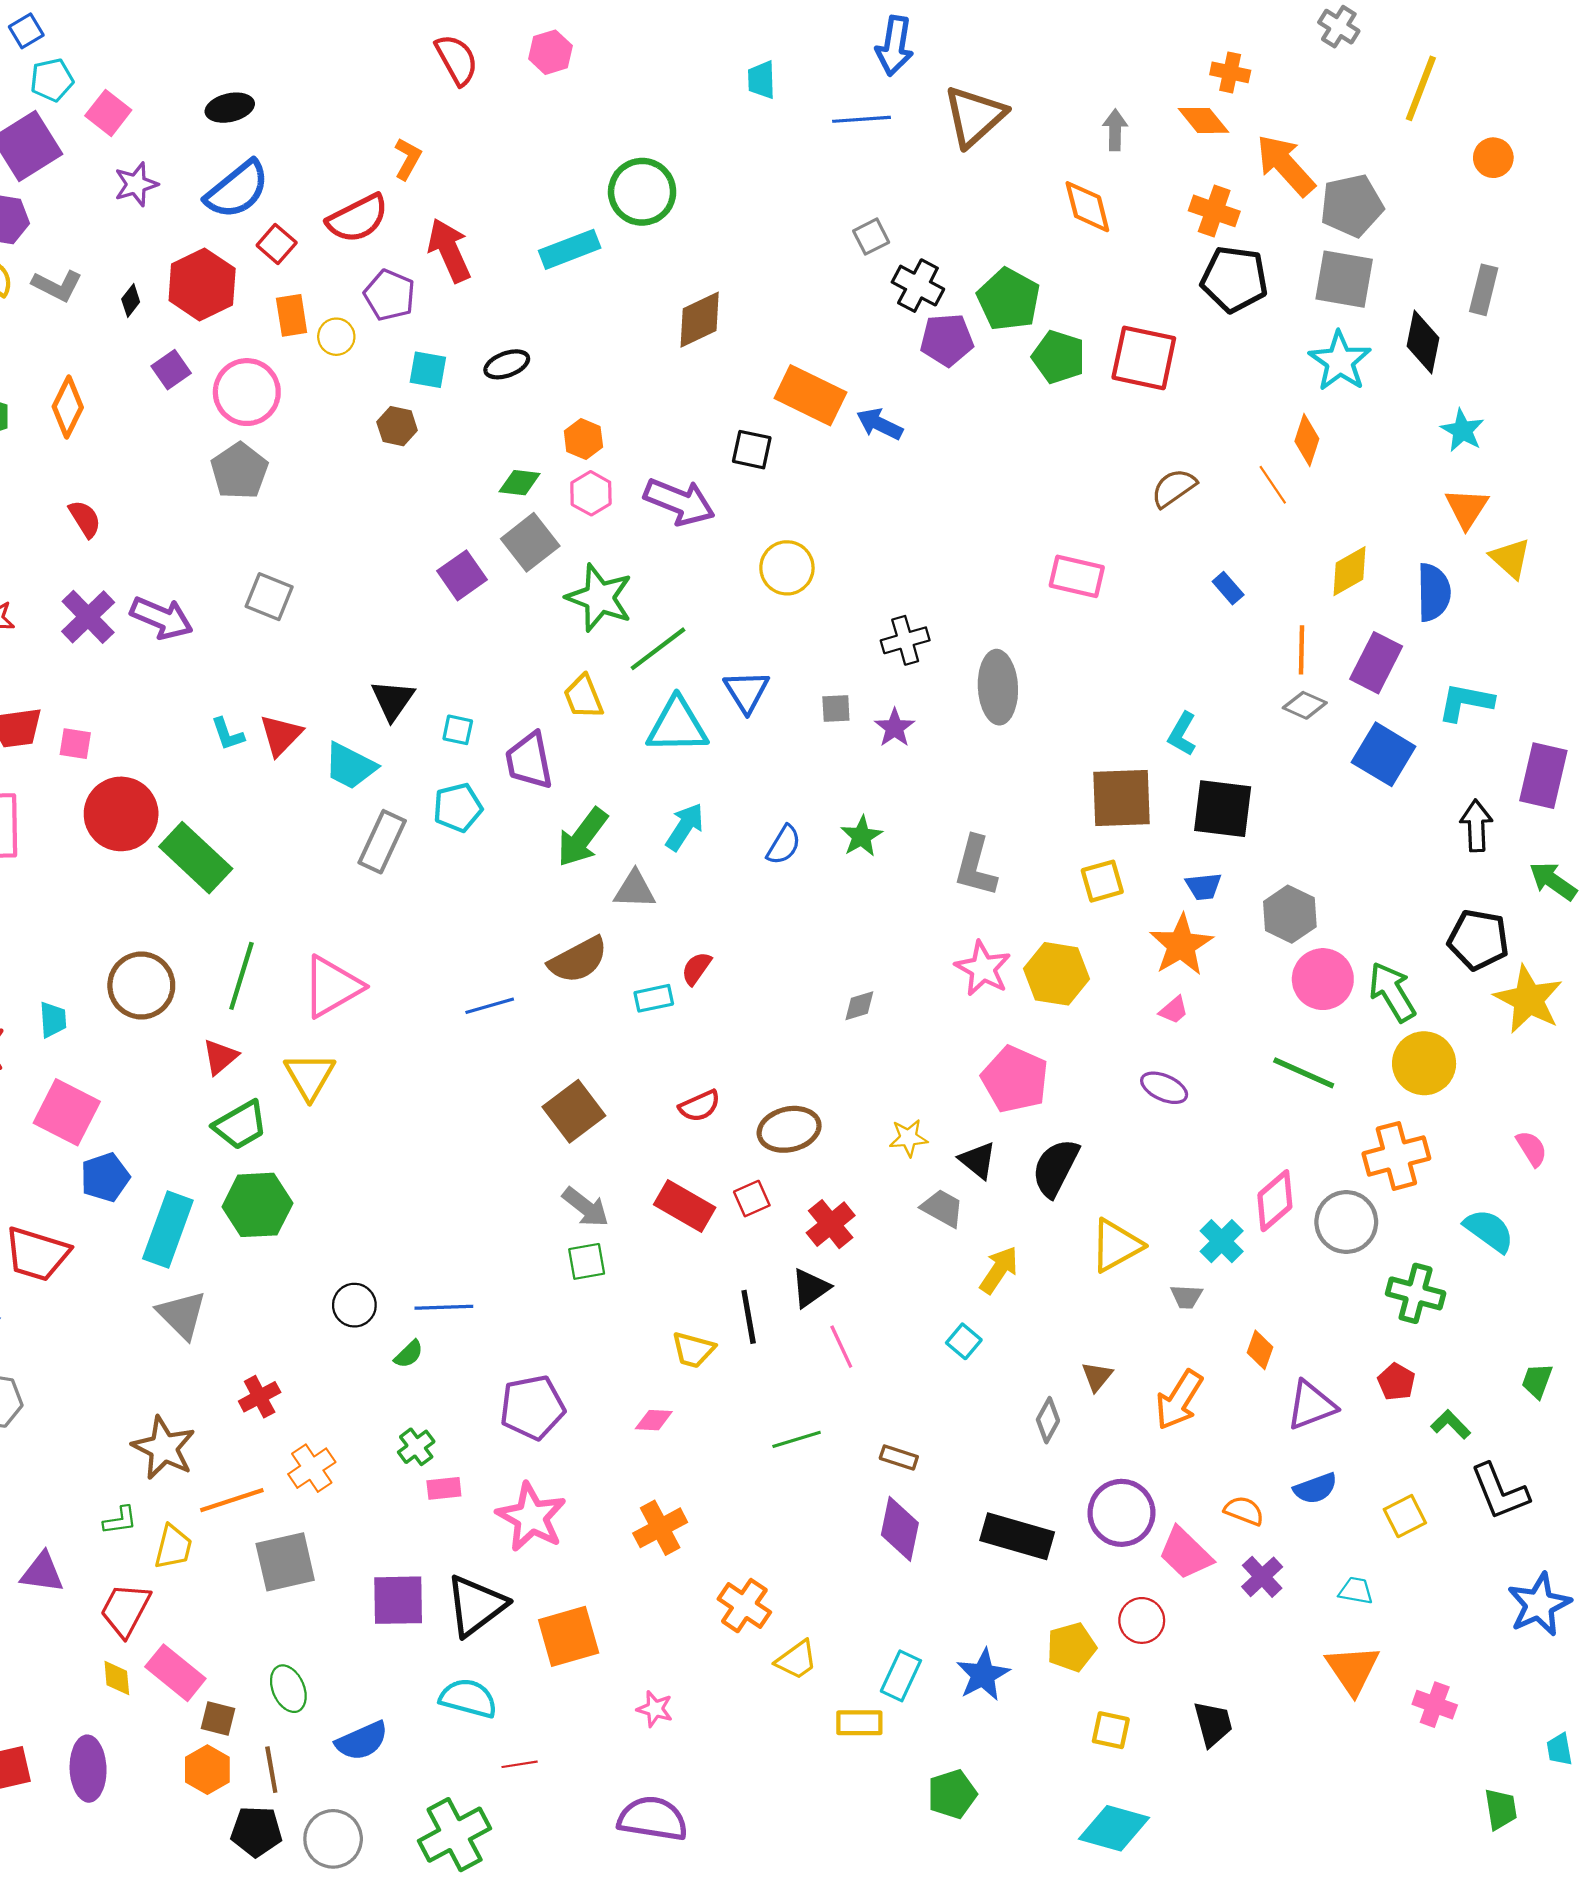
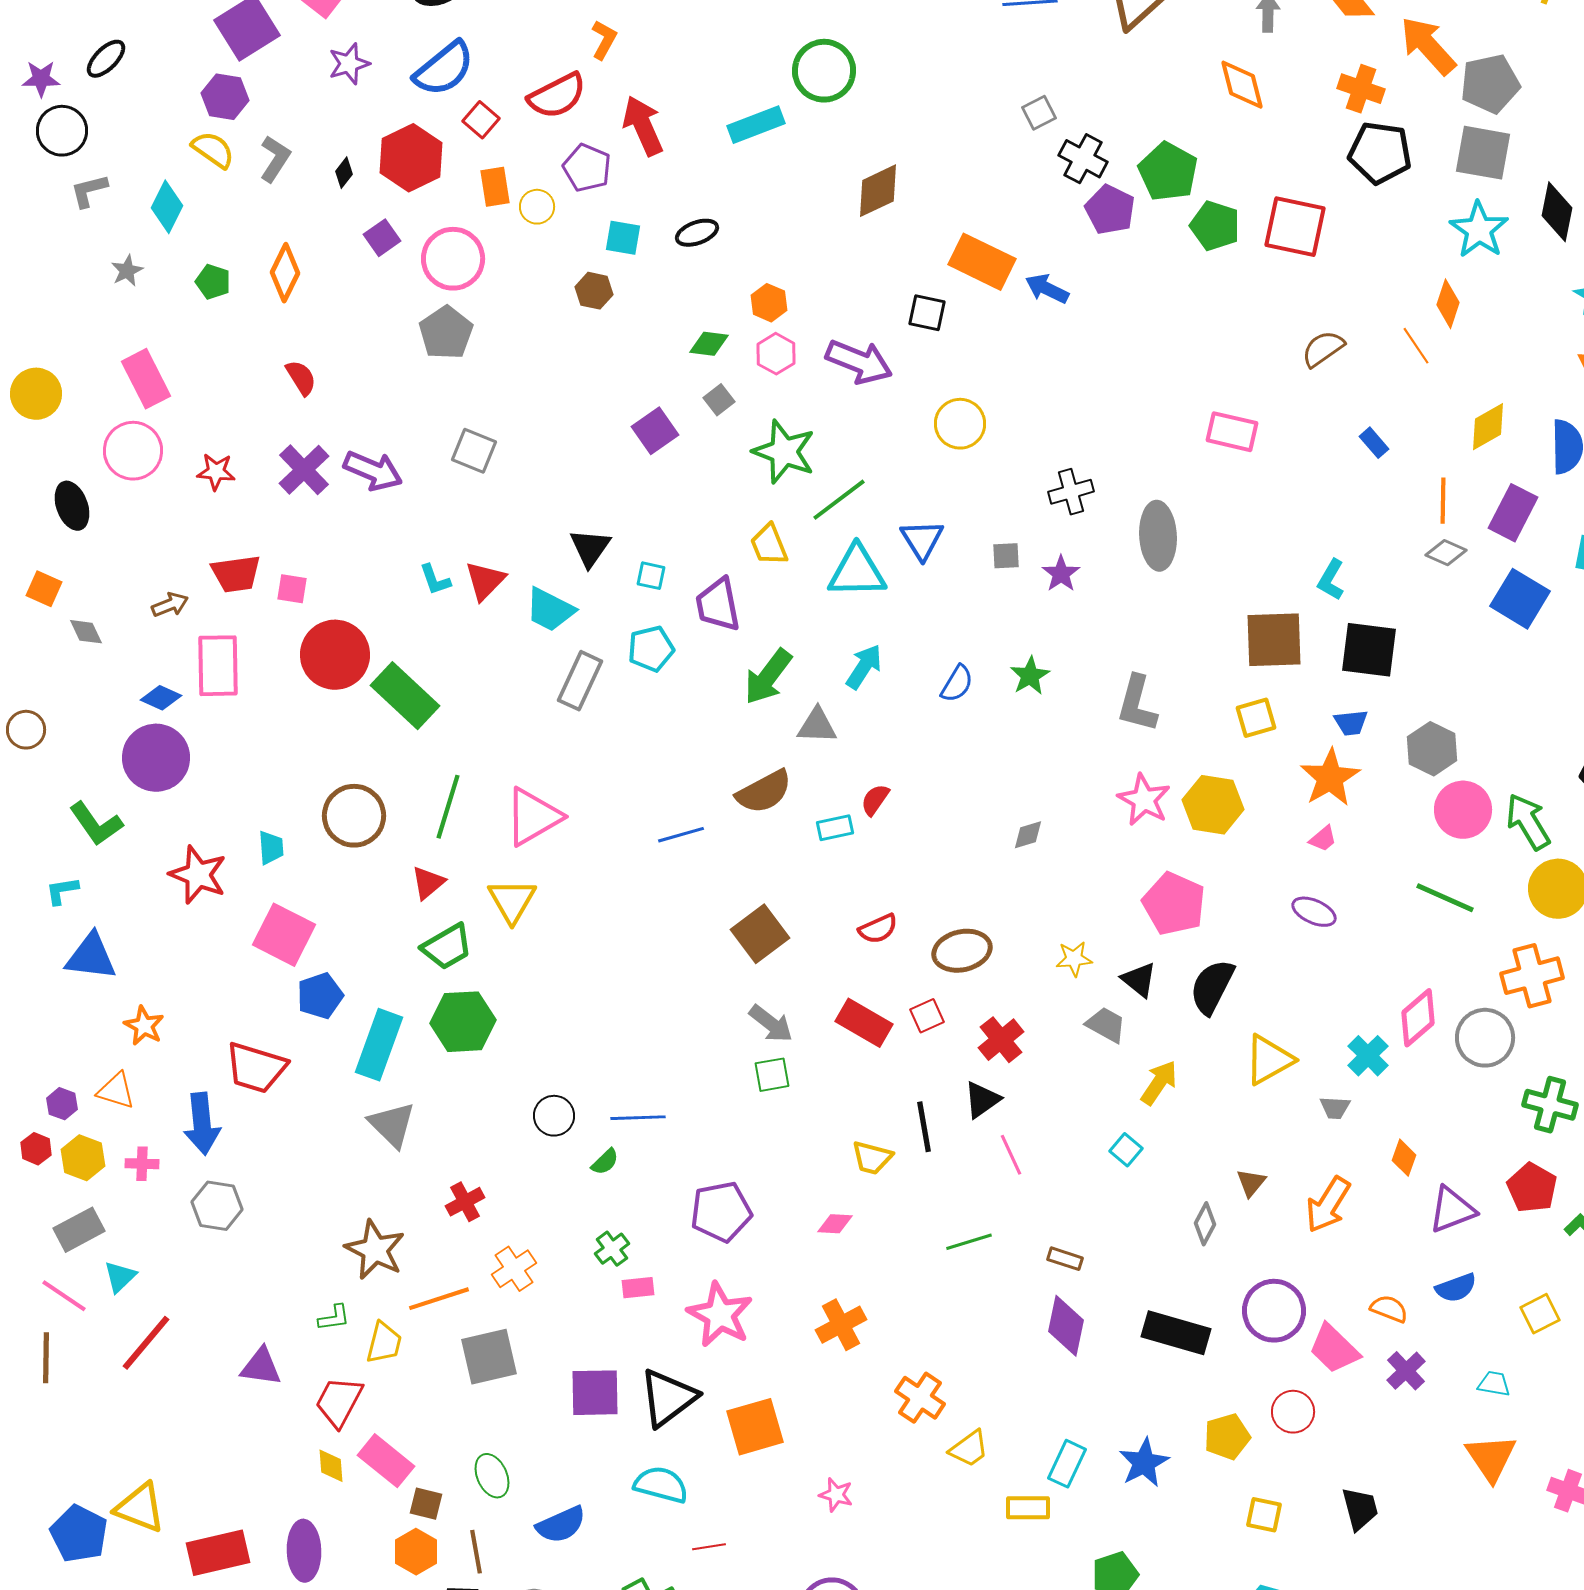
gray L-shape: (57, 286) -> (275, 159), turned -84
purple pentagon: (947, 340) -> (1110, 210), turned 30
gray square: (530, 542) -> (719, 400), size x0.6
red pentagon: (1396, 1382) -> (1532, 1188), size x1.4

